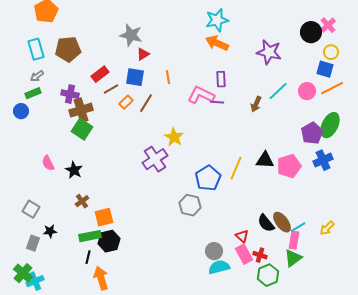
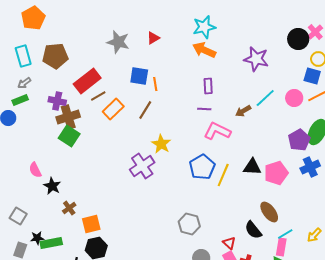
red triangle: (143, 54) -> (153, 38), moved
red rectangle: (100, 74) -> (87, 81), size x1.5
blue square: (135, 77) -> (139, 76), moved
pink L-shape: (201, 95) -> (217, 131), moved
orange rectangle: (126, 102) -> (113, 109), size x1.5
brown line: (146, 103) -> (145, 110), moved
brown arrow: (256, 104) -> (243, 111), turned 35
black star: (74, 170) -> (52, 186), moved
blue pentagon: (208, 178) -> (202, 167), moved
gray hexagon: (190, 205) -> (189, 224), moved
brown ellipse: (282, 222) -> (269, 212), moved
green rectangle: (90, 236) -> (51, 243), moved

